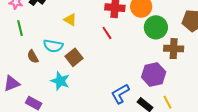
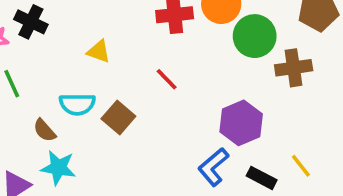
red line: (107, 33) -> (167, 79), moved
purple hexagon: (154, 74) -> (241, 123), moved
cyan star: (60, 81) -> (58, 168), moved

